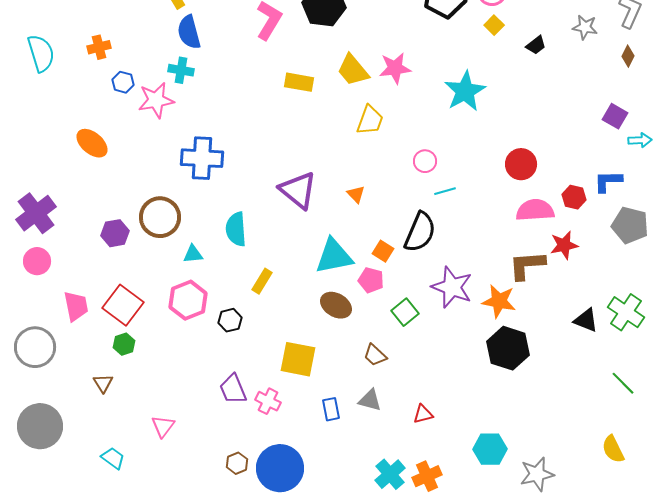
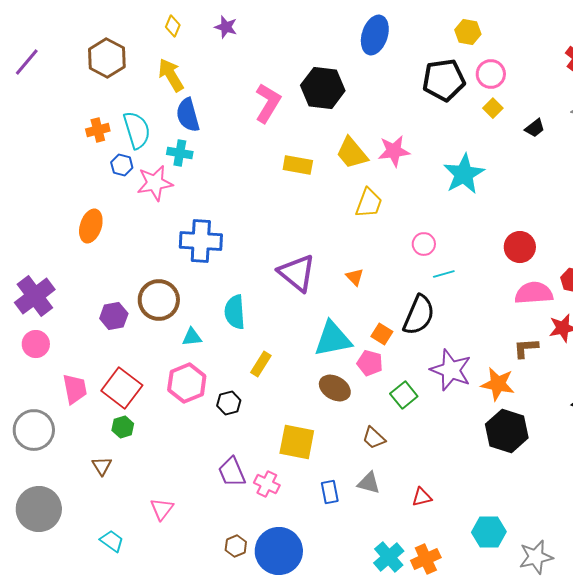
cyan semicircle: (41, 53) -> (137, 130), moved
orange ellipse: (92, 143) -> (91, 226), turned 68
brown L-shape: (527, 265) -> (526, 348), size x0.7

